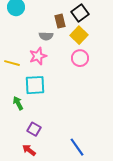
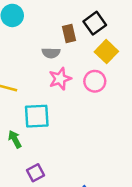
yellow square: (79, 35) -> (106, 52), moved
pink star: (38, 56) -> (60, 79), moved
purple square: (34, 129) -> (35, 173), turned 32

